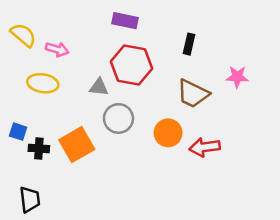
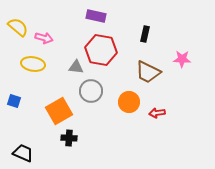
red arrow: (205, 147) -> (157, 113), size x0.7
black cross: (39, 148) -> (69, 138), moved
black trapezoid: (30, 199) -> (23, 153), turned -60

